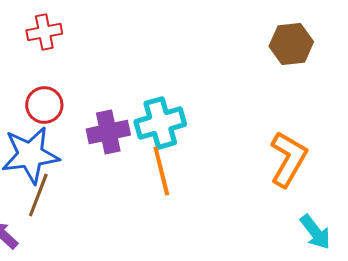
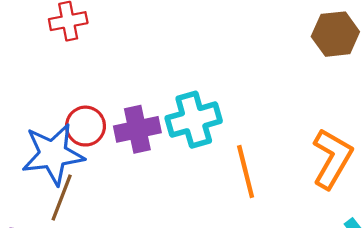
red circle: (44, 105) -> (85, 126), moved
orange line: (161, 171) -> (246, 172), moved

